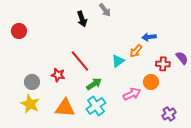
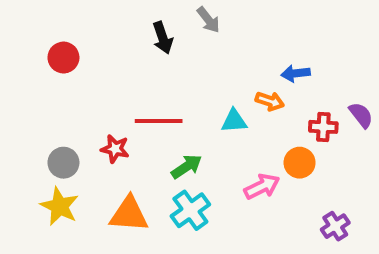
red circle: (19, 31) -> (63, 58), moved
orange arrow: (136, 51) -> (270, 101), turned -112
red line: (80, 61) -> (159, 121), turned -50
cyan triangle: (118, 61) -> (234, 121), turned 32

